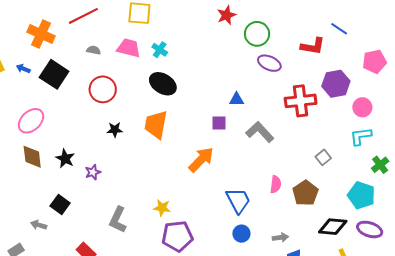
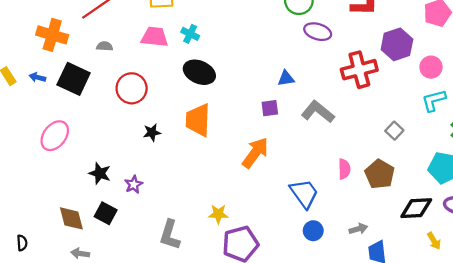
gray semicircle: (94, 50) -> (105, 46), moved
brown diamond: (32, 157) -> (71, 218), moved
black square: (60, 204) -> (106, 213), moved

